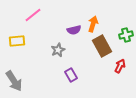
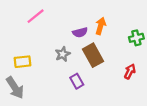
yellow rectangle: (17, 41) -> (23, 62), moved
brown rectangle: (102, 46) -> (93, 55), moved

